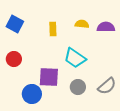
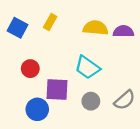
yellow semicircle: (82, 24) -> (95, 28), size x1.5
yellow rectangle: (53, 29) -> (50, 22), moved, turned 32
red circle: (14, 59) -> (30, 69), moved

